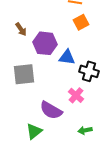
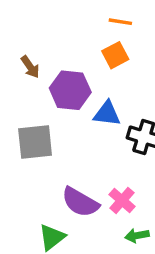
orange square: (81, 22) -> (115, 55), moved
pink cross: (76, 95) -> (122, 200), moved

